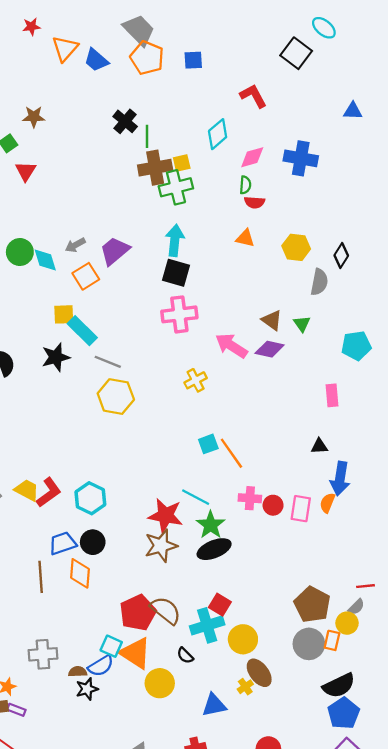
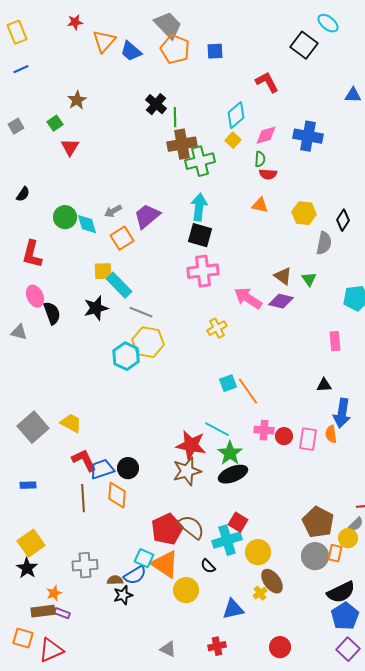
brown star: (34, 117) -> (77, 100), turned -30
yellow square: (182, 163) -> (233, 140), moved, turned -35
red L-shape: (49, 492) -> (84, 460), moved, turned -80
cyan hexagon: (90, 498) -> (126, 356), moved
orange semicircle: (327, 503) -> (331, 434), turned -30

